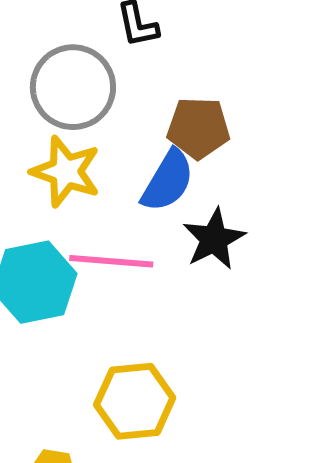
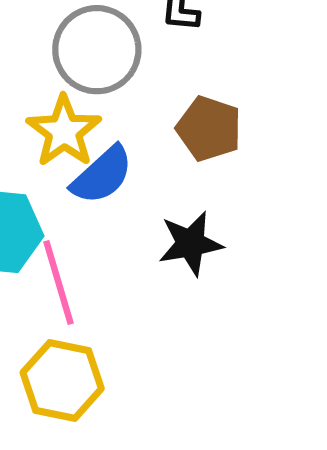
blue semicircle: (168, 181) -> (102, 175), moved
pink line: (111, 261) -> (58, 282), moved, turned 52

